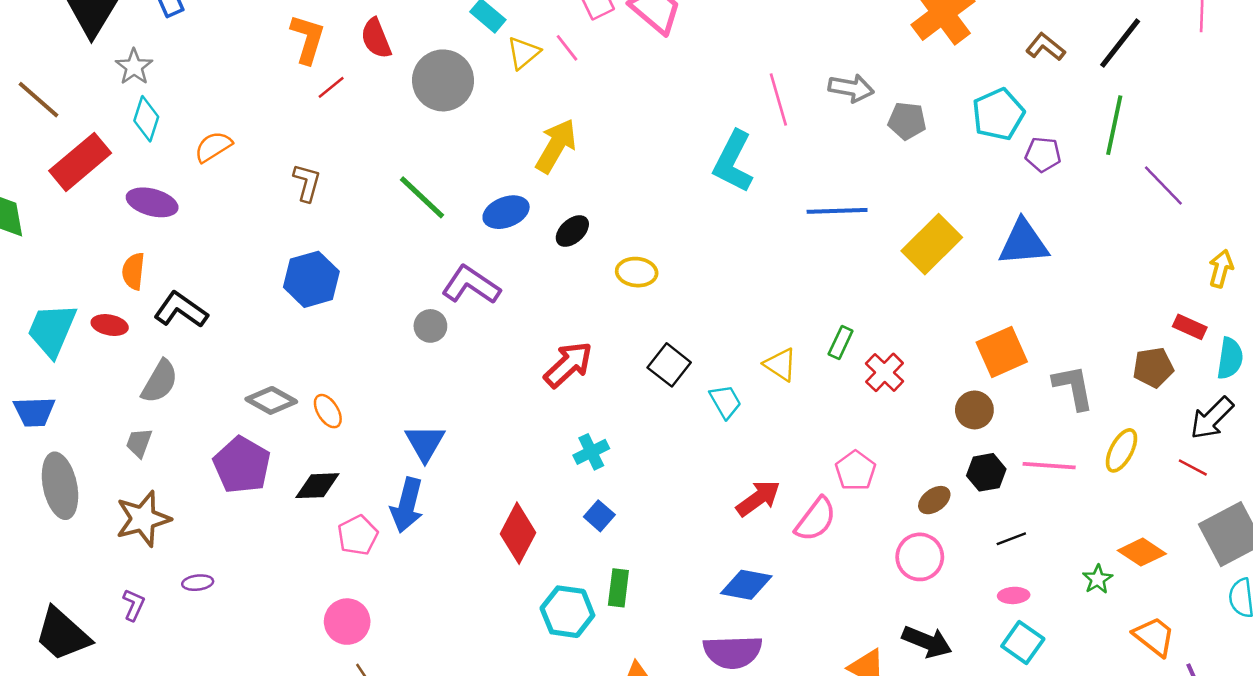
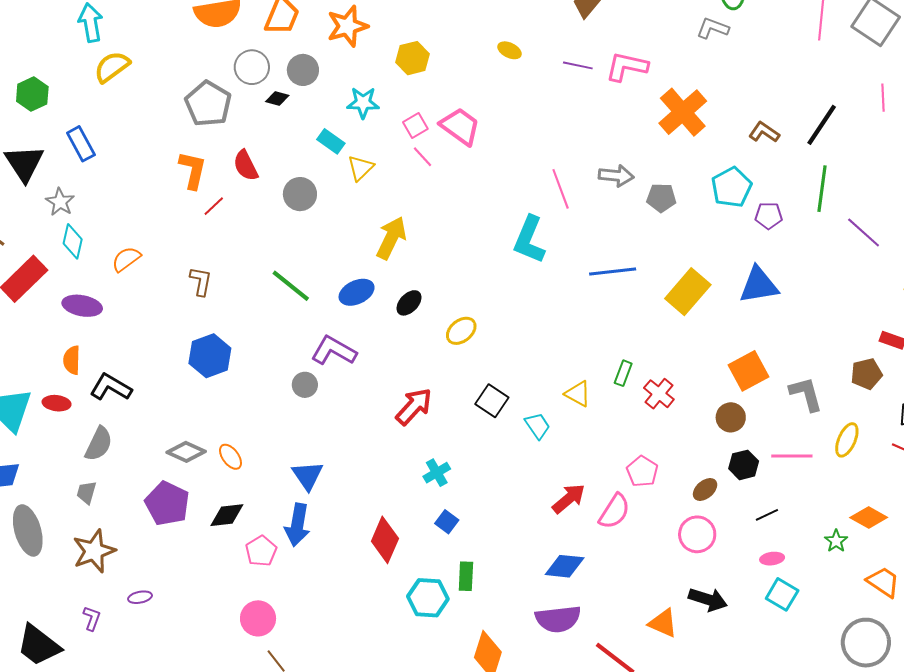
pink line: (567, 48) -> (423, 157), moved
gray circle: (443, 80) -> (300, 194), size x0.7
yellow ellipse: (637, 272) -> (461, 331), turned -40

